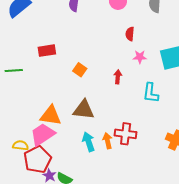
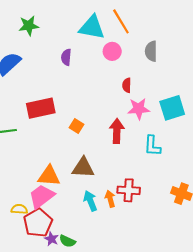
red rectangle: (47, 51) -> (41, 108), size x1.5
pink star: (140, 57) -> (139, 109), size x1.5
red arrow: (118, 77) -> (117, 131), size x1.6

